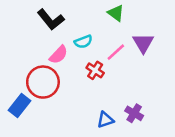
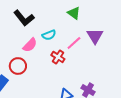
red circle: (43, 82) -> (18, 66), size x0.7

